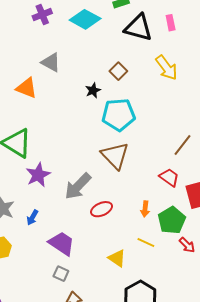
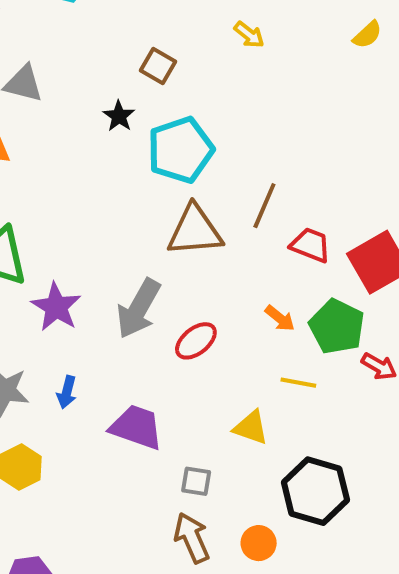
yellow arrow: (166, 68) -> (249, 35), size x0.6
brown line: (183, 145) -> (264, 206), moved
brown triangle: (115, 156) -> (195, 231), turned -36
orange arrow: (145, 209) -> (280, 318), turned -42
gray square: (61, 274) -> (196, 481), moved

